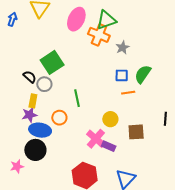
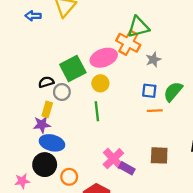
blue arrow: (12, 19) -> (33, 16), turned -112
pink ellipse: (76, 19) -> (104, 58), moved, turned 40
black semicircle: (30, 77) -> (46, 82), turned -64
orange circle: (59, 118) -> (69, 177), moved
yellow circle: (110, 119) -> (100, 83), moved

